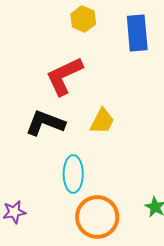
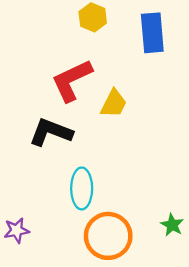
yellow trapezoid: (102, 121) -> (114, 103), moved

